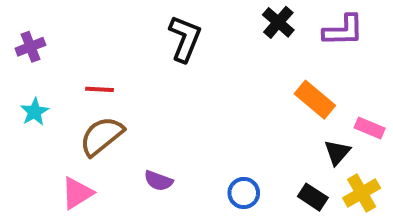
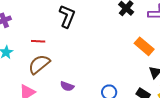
black L-shape: (185, 39) -> (67, 16), moved

